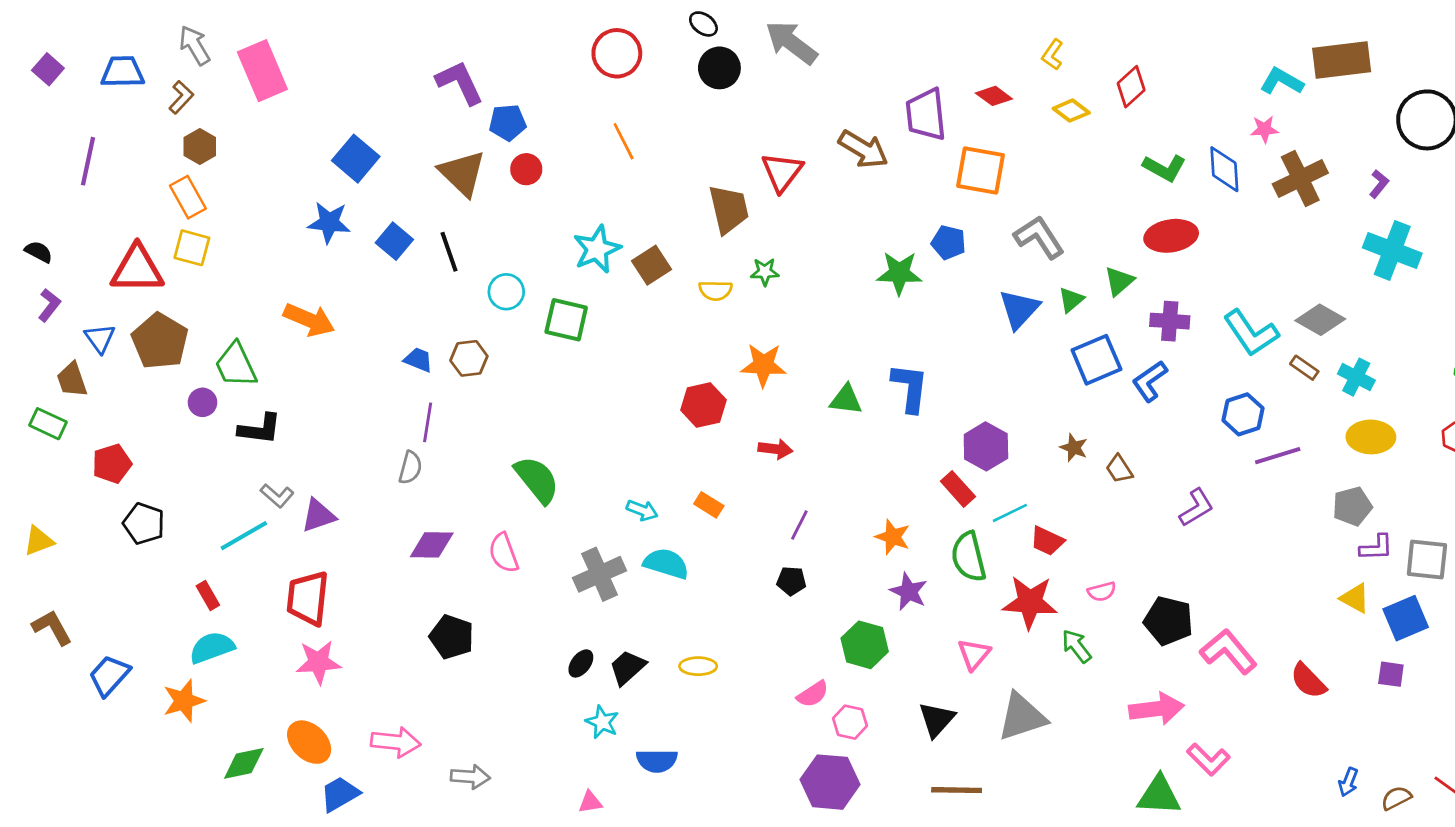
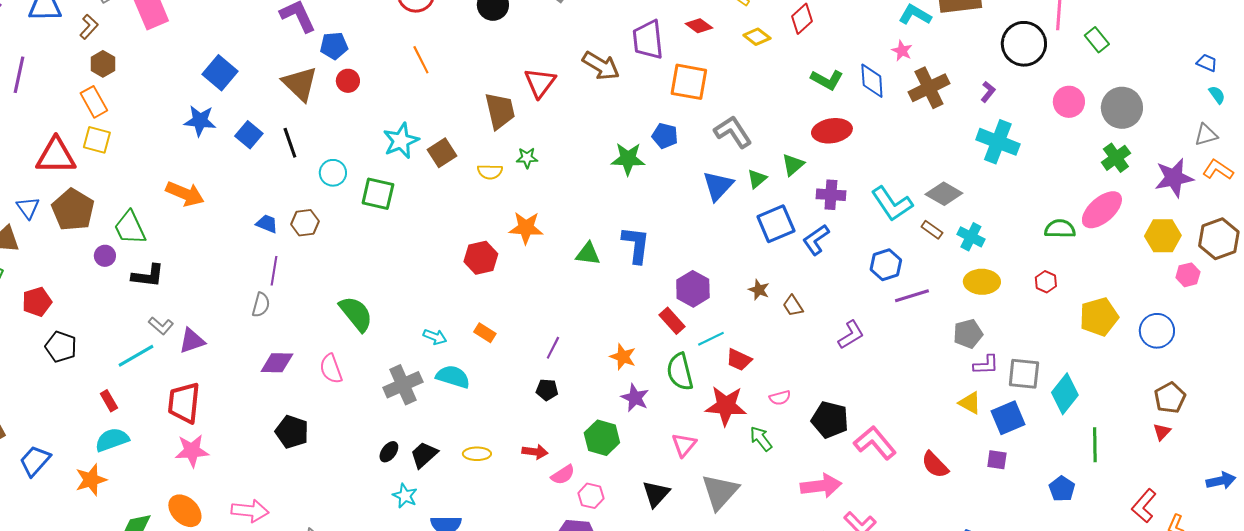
pink star: (1264, 129) -> (902, 51), turned 30
red arrow: (775, 449) -> (535, 452), moved
gray triangle: (1022, 717) -> (720, 492), turned -30

